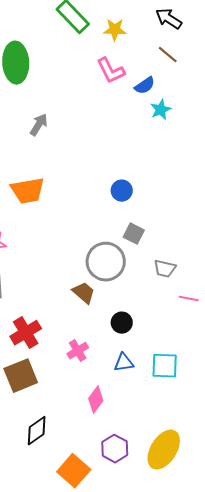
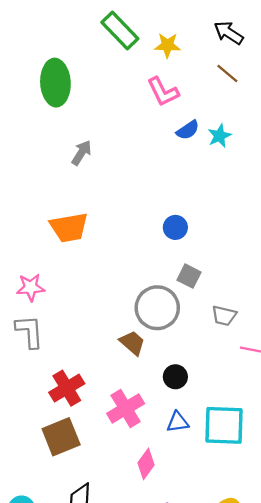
blue semicircle: (145, 86) -> (188, 130), moved
pink cross: (78, 351) -> (126, 408), size x1.5
cyan square: (165, 366) -> (224, 425), size x1.4

